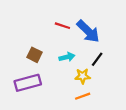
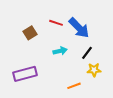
brown square: (34, 55) -> (30, 33), moved, turned 32
yellow star: (83, 76) -> (94, 70), moved

